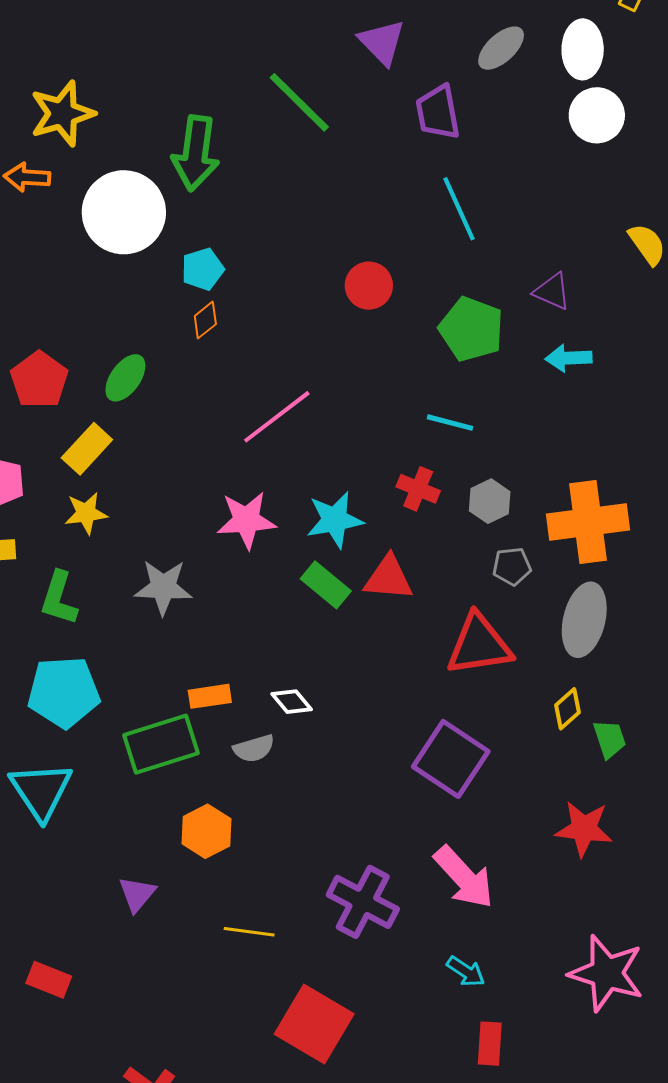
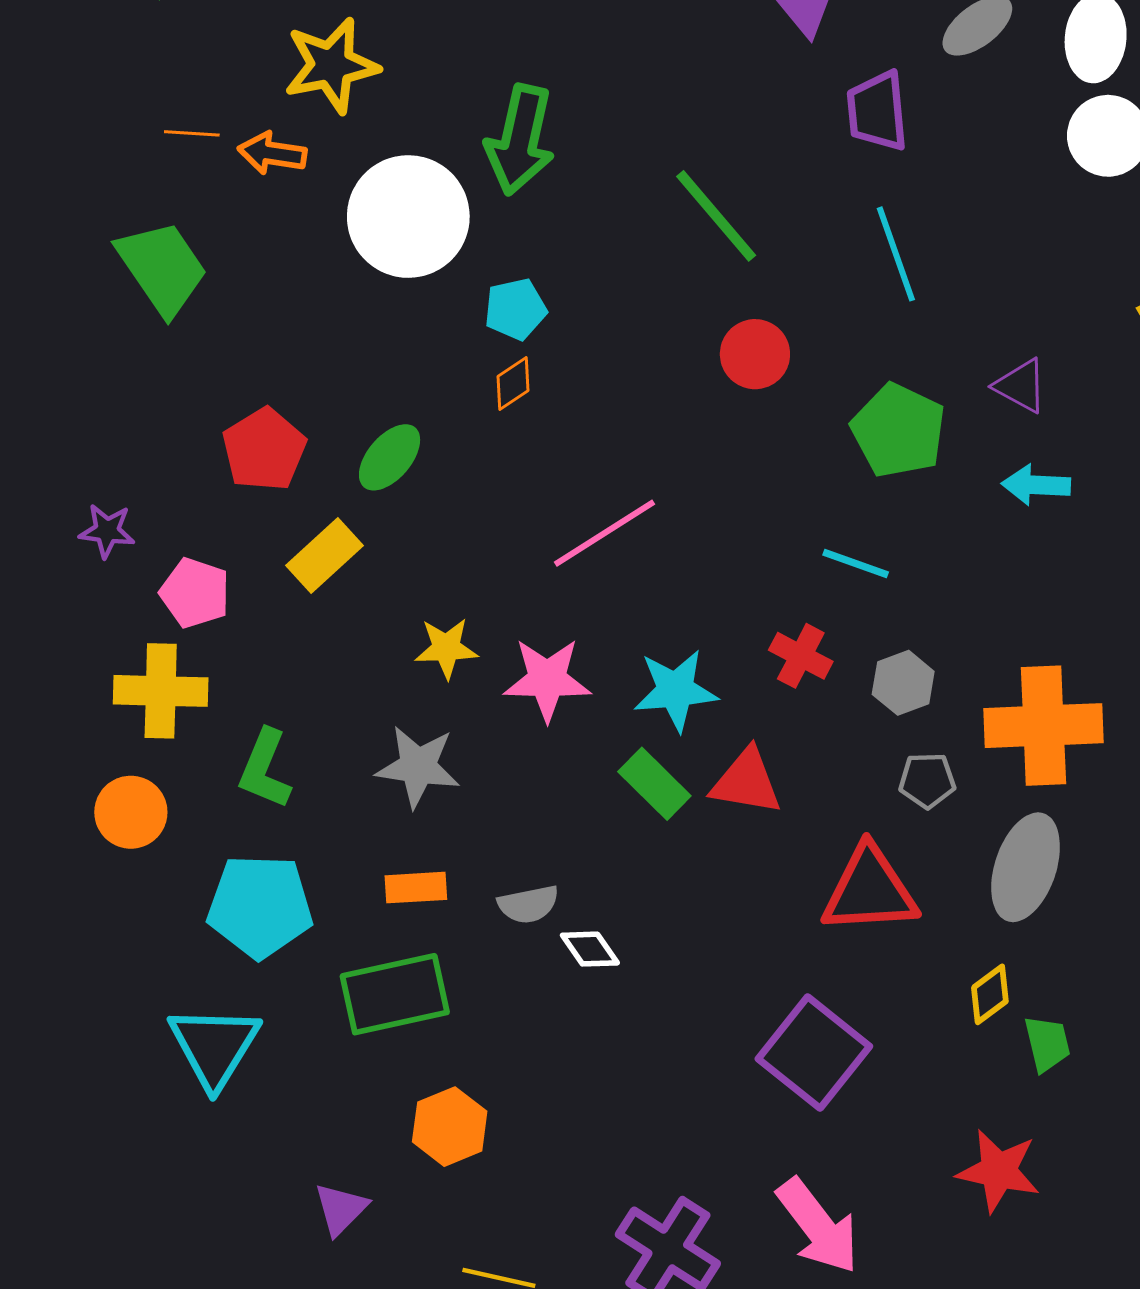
green line: (299, 102) -> (716, 216), moved
yellow star: (86, 513) -> (446, 648), moved
orange rectangle: (210, 696) -> (416, 888), moved
gray semicircle: (254, 748) -> (528, 904), moved

